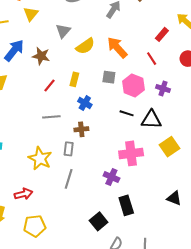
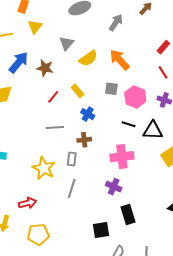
red line: (152, 59) -> (163, 72), moved
yellow rectangle: (74, 79) -> (78, 91), turned -56
pink cross: (131, 153) -> (122, 157), moved
black square: (99, 221) -> (101, 230), turned 30

